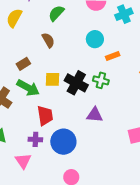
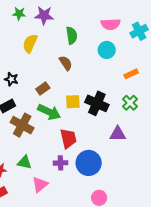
green semicircle: (56, 13) -> (72, 35), turned 132
cyan circle: (95, 39) -> (107, 50), moved
green cross: (101, 80) -> (130, 103), moved, turned 35
pink triangle: (23, 161) -> (40, 185), moved, turned 30

